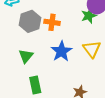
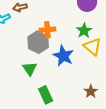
green star: (89, 16) -> (84, 31), moved
gray hexagon: (30, 21) -> (38, 42), moved

